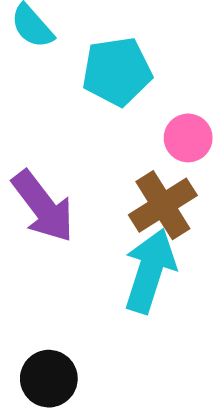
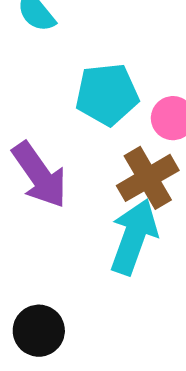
cyan pentagon: (117, 71) -> (107, 94), moved

